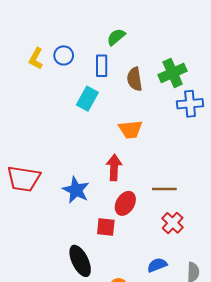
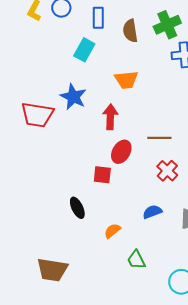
red trapezoid: (24, 179) -> (37, 115), moved
blue star: (76, 190) -> (73, 97), moved
black ellipse: (80, 261) -> (77, 208), size x0.7

